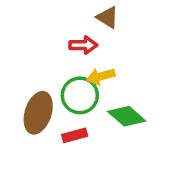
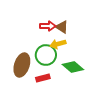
brown triangle: (108, 17) -> (62, 27), moved

